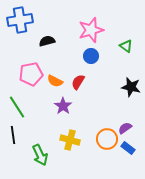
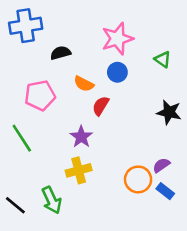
orange semicircle: (55, 81) -> (84, 84), moved
black line: (13, 135) -> (15, 205), moved, turned -42
yellow cross: (70, 140) -> (79, 170), moved, turned -30

